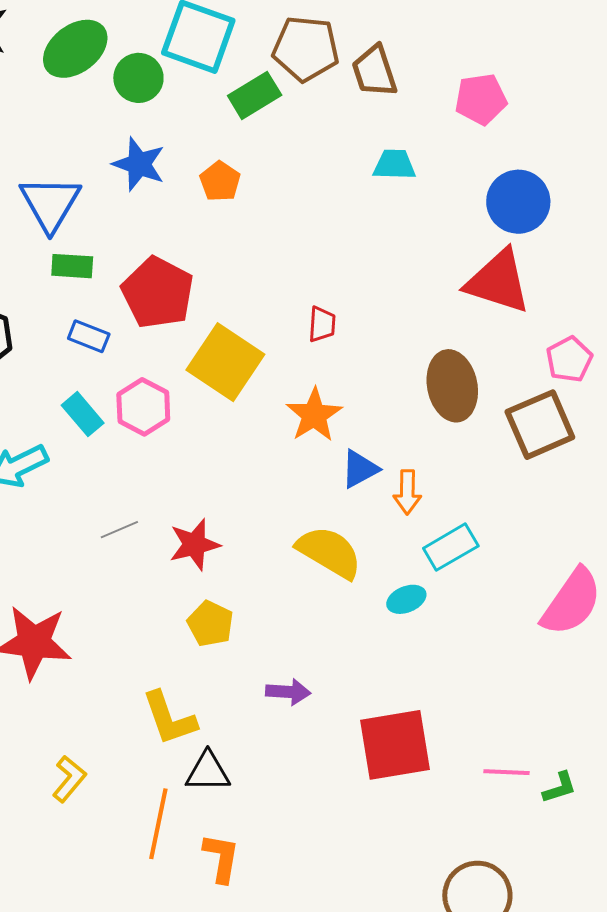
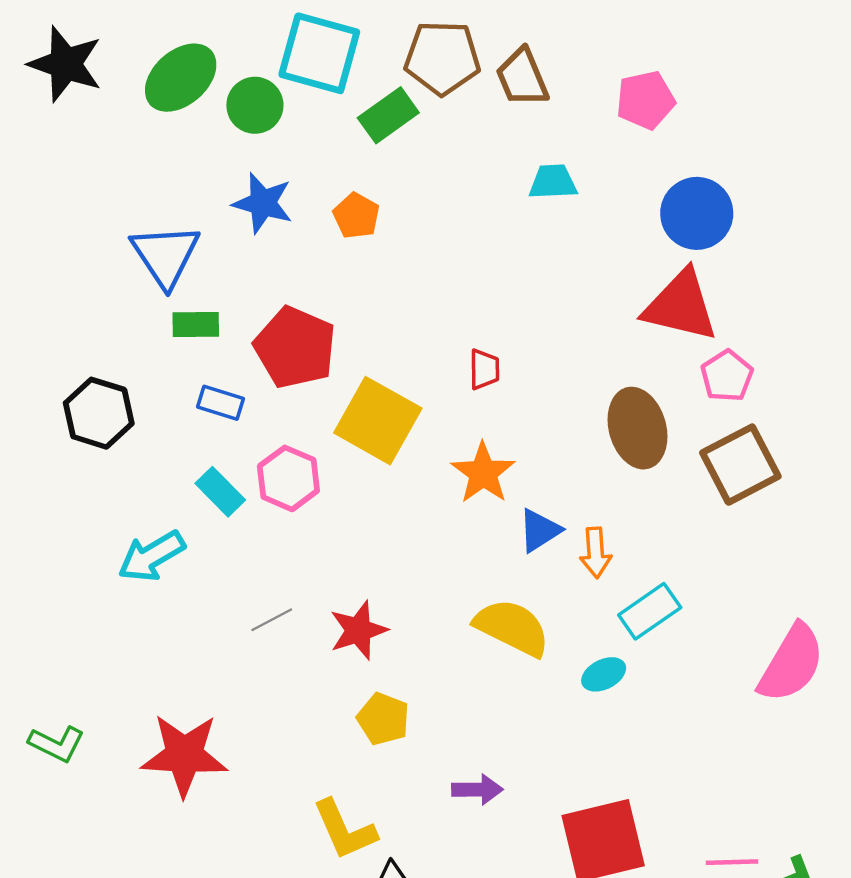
pink pentagon: (569, 359) -> (727, 376), moved

